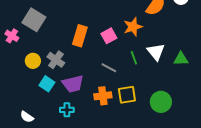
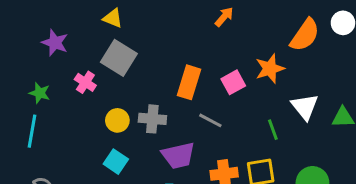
green line: (134, 58) -> (273, 130), moved
gray cross: (56, 60) -> (152, 119), turned -30
gray line: (109, 68) -> (210, 120), moved
cyan square: (47, 84) -> (116, 162), moved

